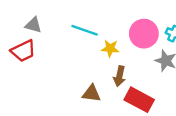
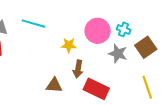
cyan line: (85, 30) -> (33, 24), moved

